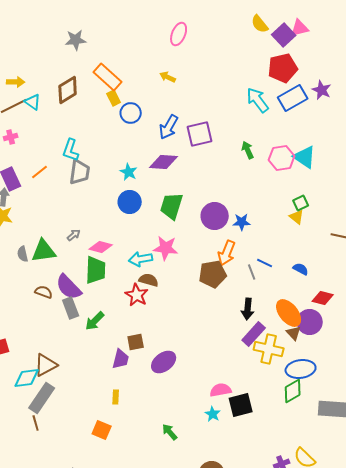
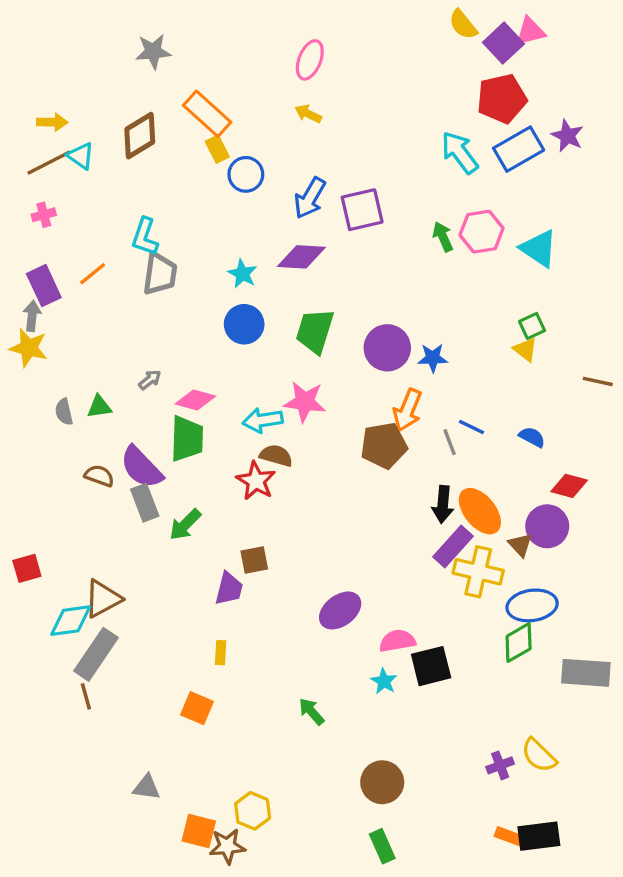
pink ellipse: (179, 34) -> (310, 60), moved
pink hexagon: (282, 158) -> (482, 232), moved
green triangle: (44, 251) -> (99, 407), size x0.6
orange ellipse: (289, 313) -> (480, 511), moved
purple ellipse: (164, 362) -> (340, 610), moved

